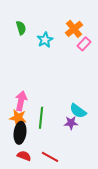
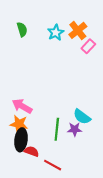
cyan star: (45, 40) -> (56, 33), moved
pink arrow: (21, 101) -> (22, 106), turned -72
green line: (41, 118) -> (57, 129), moved
red semicircle: (24, 156) -> (32, 151), moved

